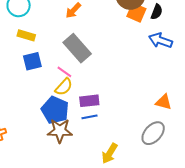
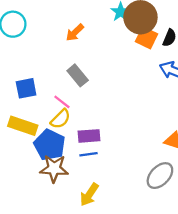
yellow rectangle: (26, 35) -> (23, 126), moved, size x1.4
gray rectangle: (77, 48) -> (78, 75), size x0.7
yellow arrow: (110, 153) -> (89, 195), moved

